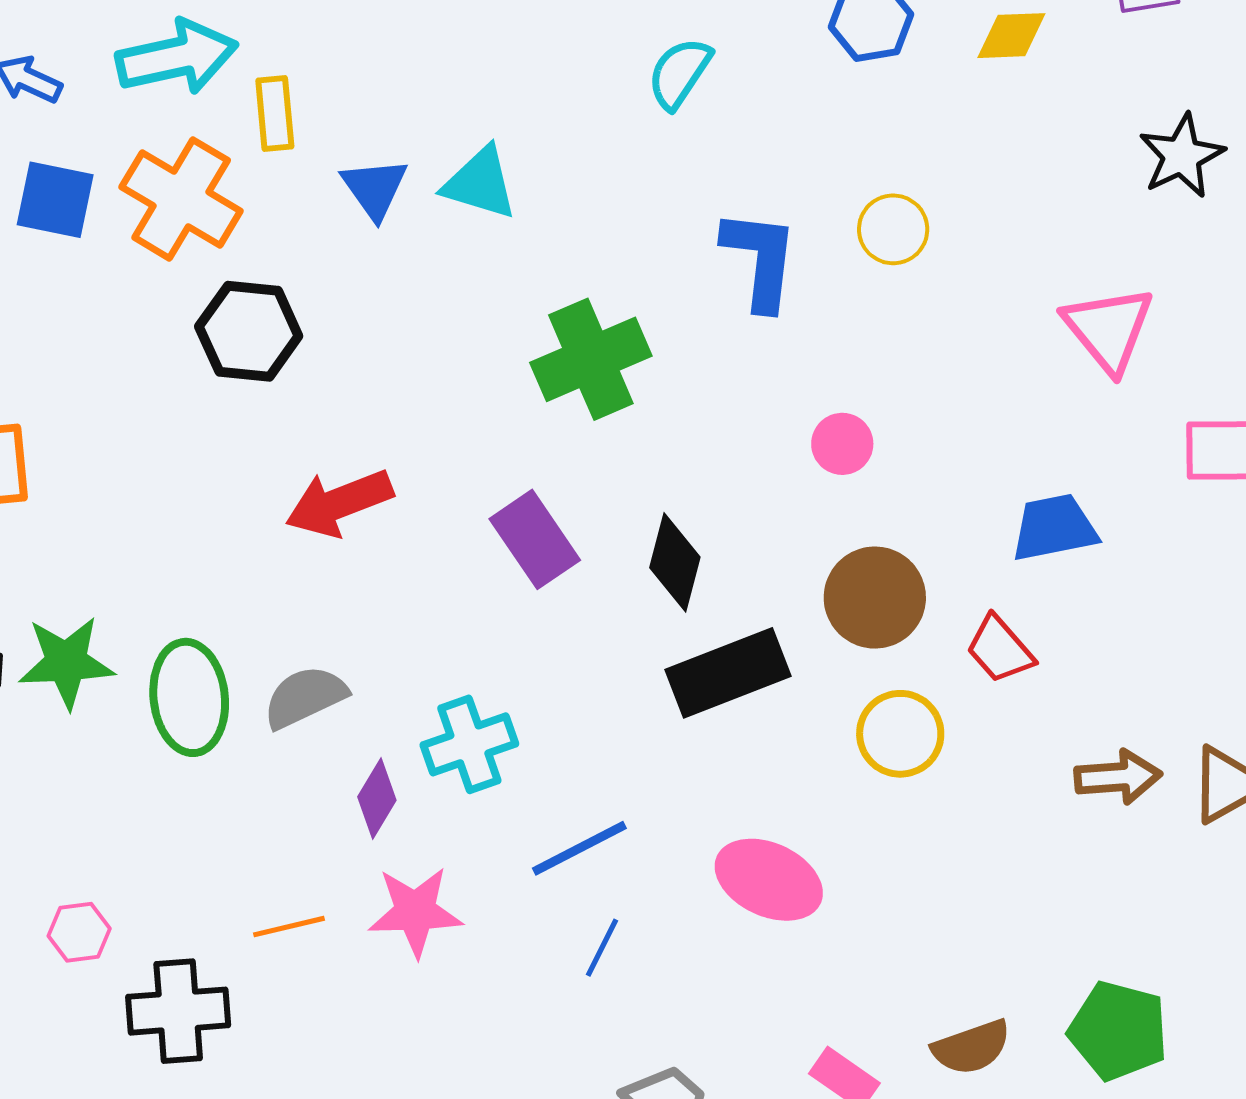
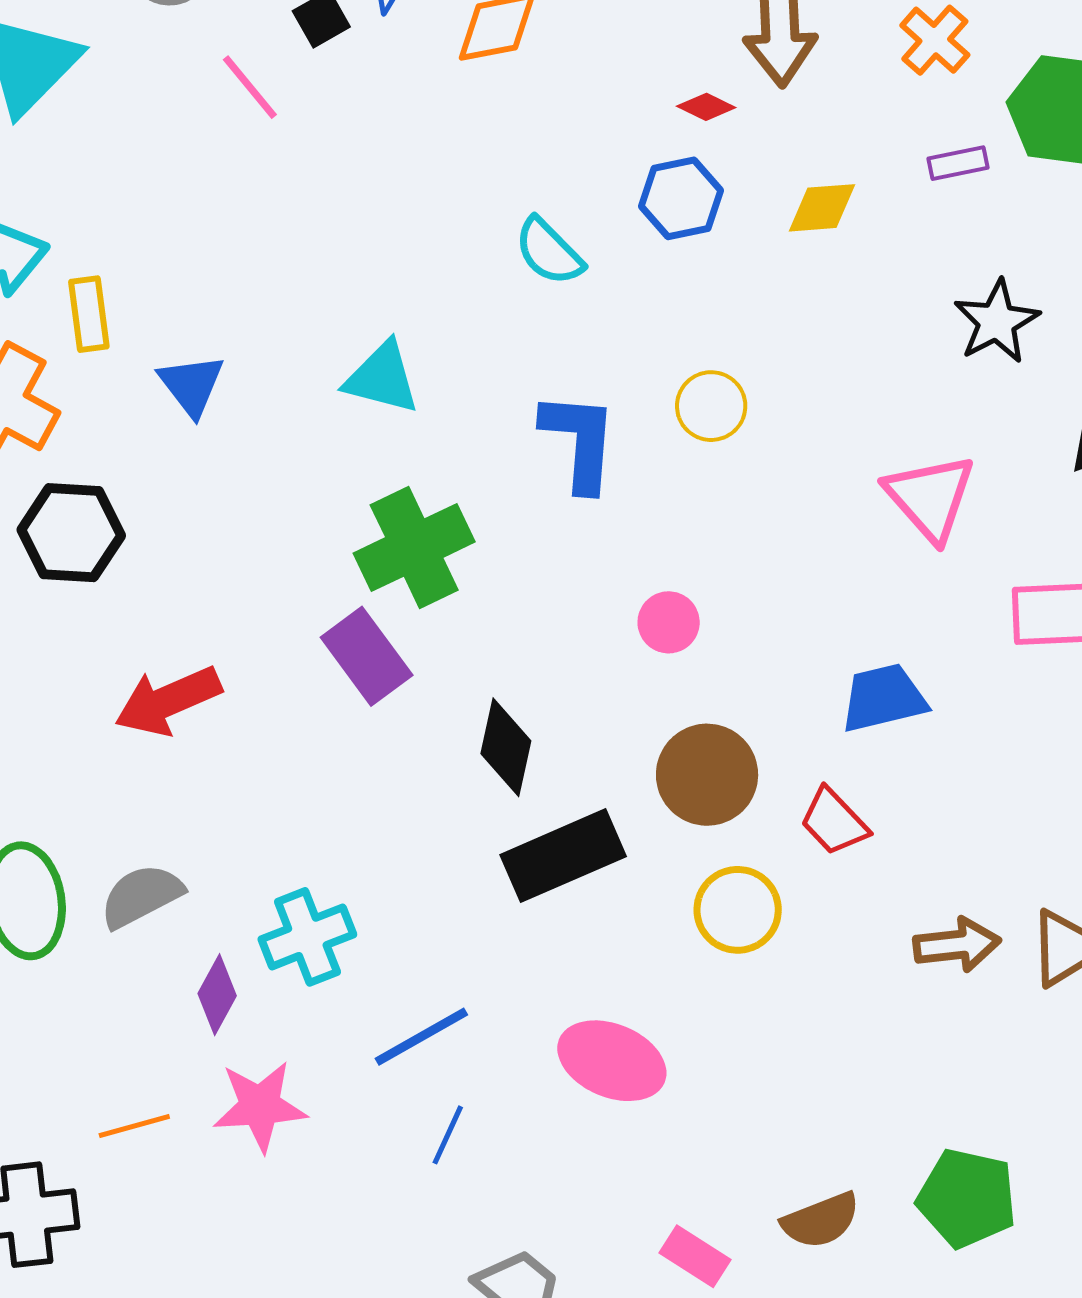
cyan semicircle: (679, 73) -> (549, 252), moved, turned -76
cyan triangle: (480, 183) -> (382, 378), moved
purple rectangle: (535, 539) -> (367, 656), moved

